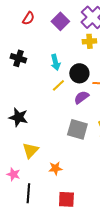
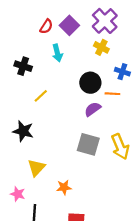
red semicircle: (28, 18) -> (46, 26), moved
yellow cross: (89, 41) -> (101, 47), turned 32
cyan arrow: (55, 62) -> (57, 53), moved
yellow line: (58, 85) -> (41, 96), moved

